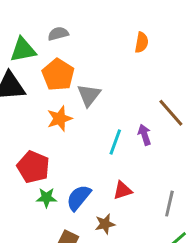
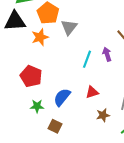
orange star: (60, 119) -> (40, 37), moved
green star: (46, 198) -> (37, 106), moved
brown star: (105, 224) -> (103, 115), moved

